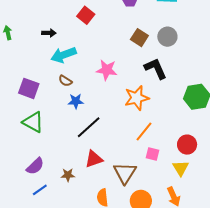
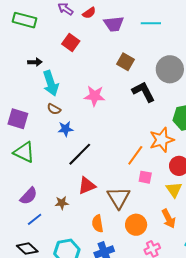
gray circle: (167, 37) -> (170, 69), moved, size x1.4
cyan arrow: (63, 55) -> (51, 83), turned -85
orange star: (137, 98) -> (162, 140), moved

